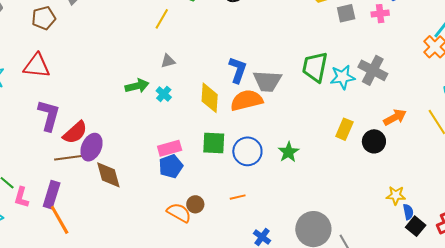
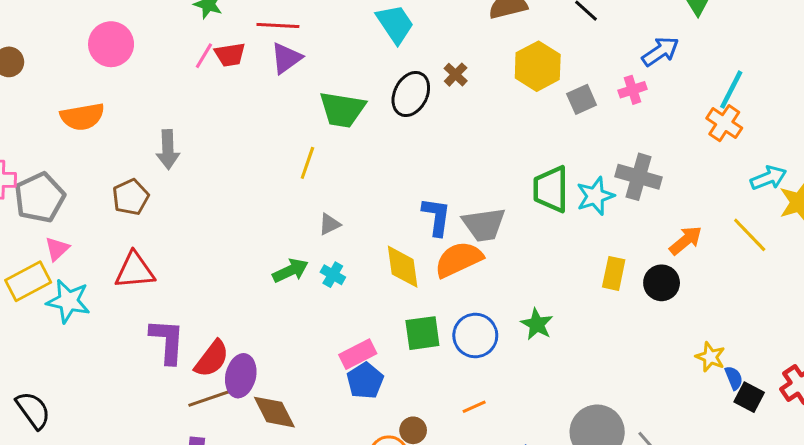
yellow star: (396, 195) -> (710, 357), turned 30

